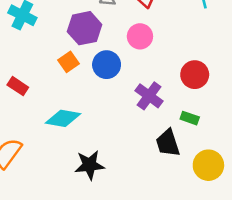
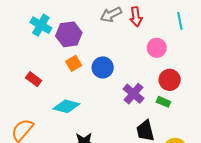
purple hexagon: (85, 28) -> (69, 34), moved
pink circle: (140, 36) -> (157, 48), moved
green rectangle: (190, 118) -> (163, 102), moved

